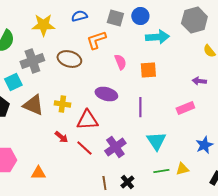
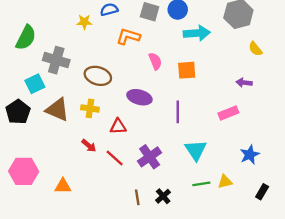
yellow star: (43, 25) -> (84, 22), moved, size x0.6
orange L-shape: (96, 40) -> (128, 36), turned 35
brown ellipse: (69, 59) -> (98, 76), moved
gray cross: (32, 61) -> (56, 60), turned 35
red triangle: (87, 120) -> (118, 126), size x0.7

